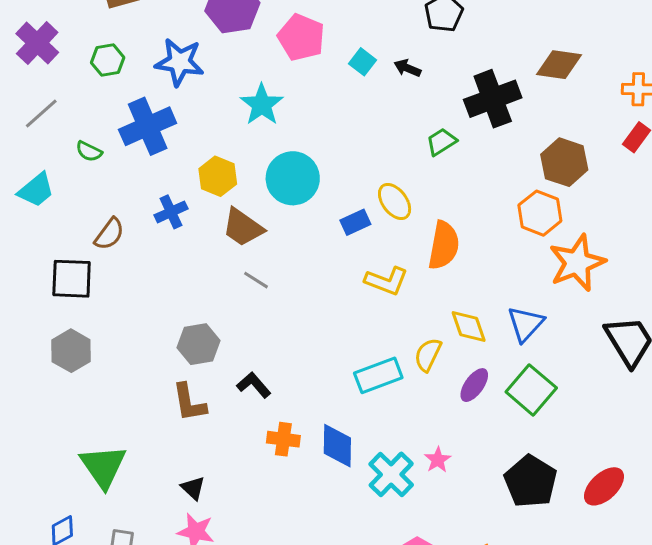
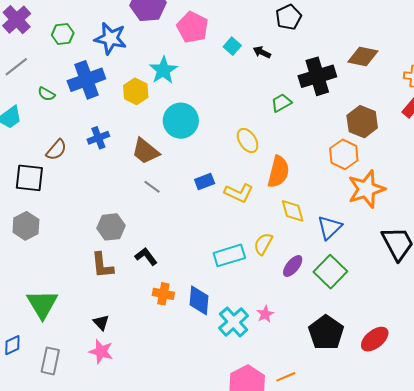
yellow hexagon: (218, 176) -> (136, 91), moved
blue rectangle: (355, 222) -> (205, 181), moved
yellow diamond: (469, 326) -> (293, 211), moved

